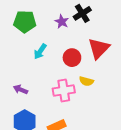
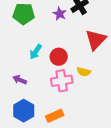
cyan arrow: (40, 51) -> (36, 52), moved
red circle: (72, 58) -> (59, 57), moved

